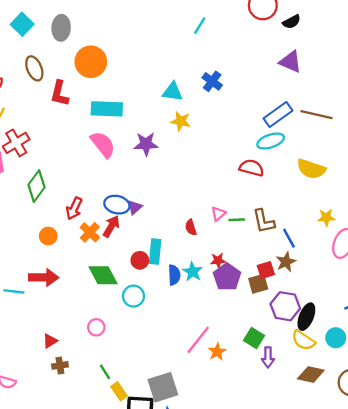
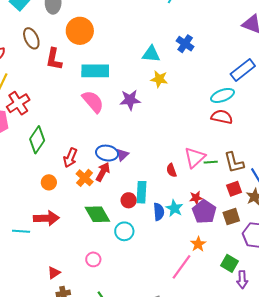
cyan ellipse: (271, 141) -> (222, 95), moved
pink triangle: (218, 214) -> (195, 158), size x1.6
red square: (266, 270) -> (234, 189), moved
orange star: (217, 352) -> (198, 244), moved

